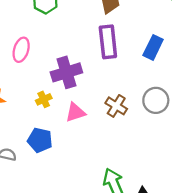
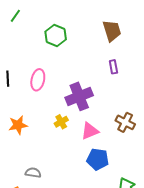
purple rectangle: (108, 42) -> (113, 67), size x0.5
blue pentagon: (40, 140) -> (98, 159), moved

